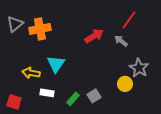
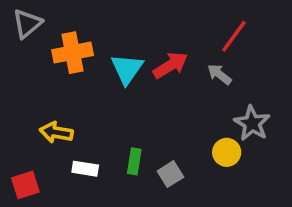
gray triangle: (15, 24) -> (27, 24), moved
cyan triangle: (56, 64) -> (127, 69), moved
green rectangle: (73, 99) -> (134, 161), moved, turned -32
red square: (14, 102) -> (25, 185), turned -35

